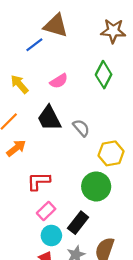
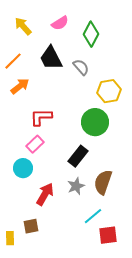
green diamond: (104, 75) -> (91, 34), moved
pink rectangle: (46, 211) -> (35, 144), moved
cyan circle: (51, 235) -> (23, 168), moved

